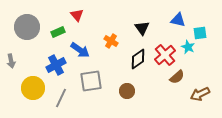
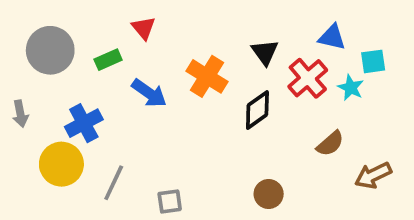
orange cross: (111, 41) -> (207, 76), size x1.5
red cross: (165, 55) -> (308, 78), moved
blue cross: (56, 65) -> (84, 123), moved
gray square: (91, 81) -> (170, 201), moved, size x0.6
brown circle: (127, 91) -> (269, 194), moved

